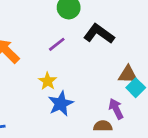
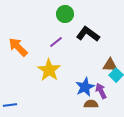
yellow star: (48, 81) -> (49, 70), size x1.6
blue star: (61, 104) -> (85, 87), moved

